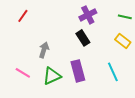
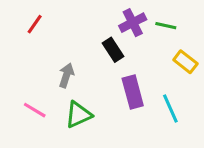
green line: (125, 17) -> (166, 26), moved
black rectangle: (83, 38) -> (113, 50), moved
purple rectangle: (78, 71) -> (133, 92), moved

